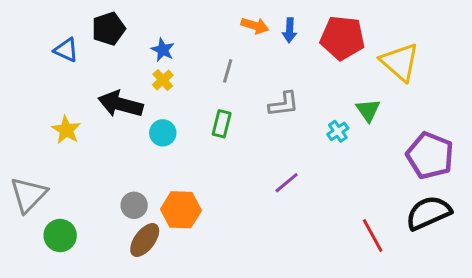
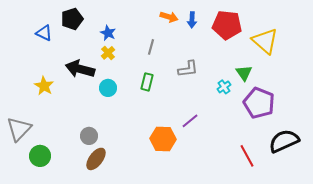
purple pentagon: (430, 155) -> (259, 103), moved
orange hexagon: (181, 210) -> (163, 139), moved

